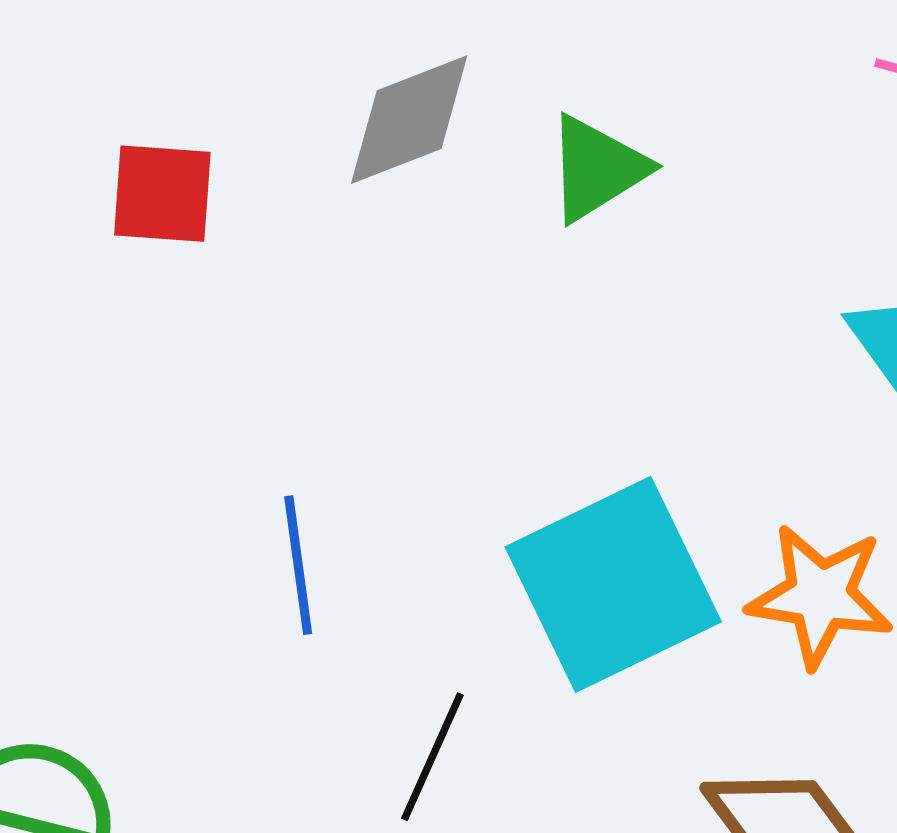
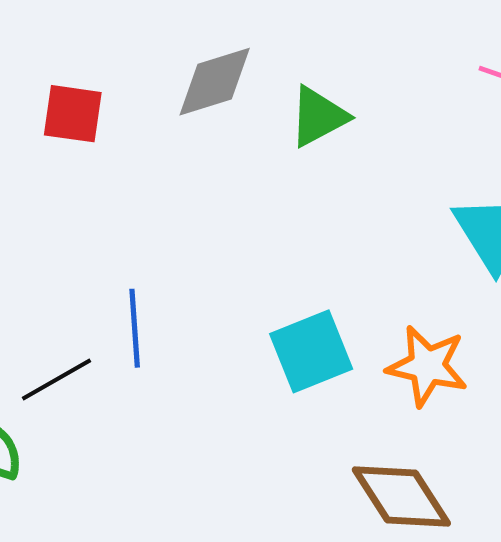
cyan square: (613, 584) -> (311, 351), size x0.7
black line: (432, 757) -> (56, 379), moved, turned 32

